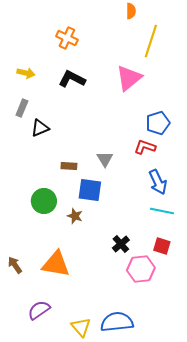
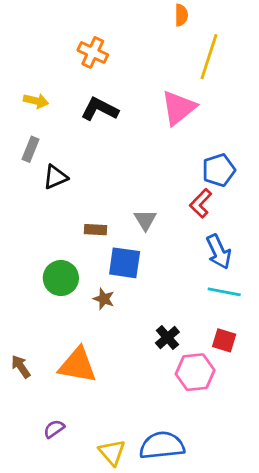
red L-shape: (145, 147) -> (201, 203), turned -65
purple semicircle: (39, 310) -> (54, 429), size x0.7

